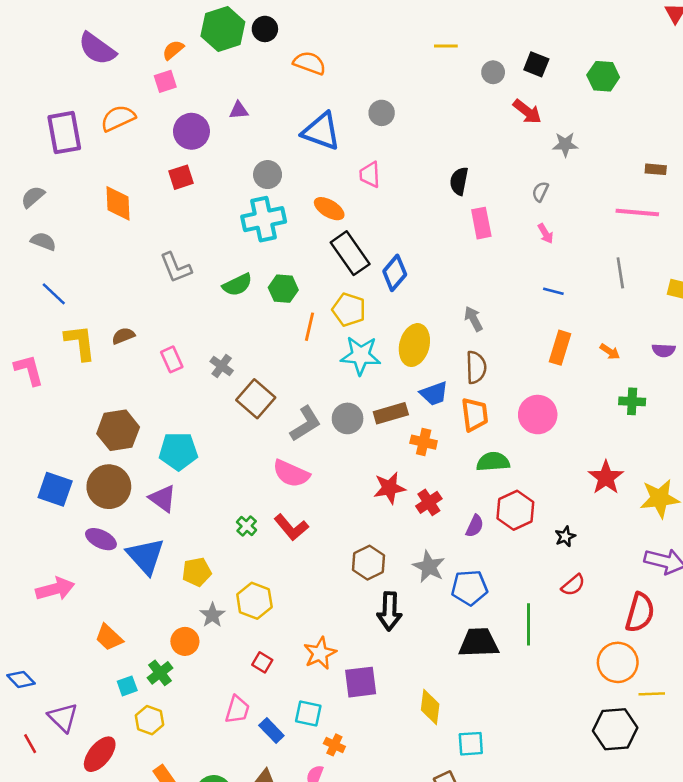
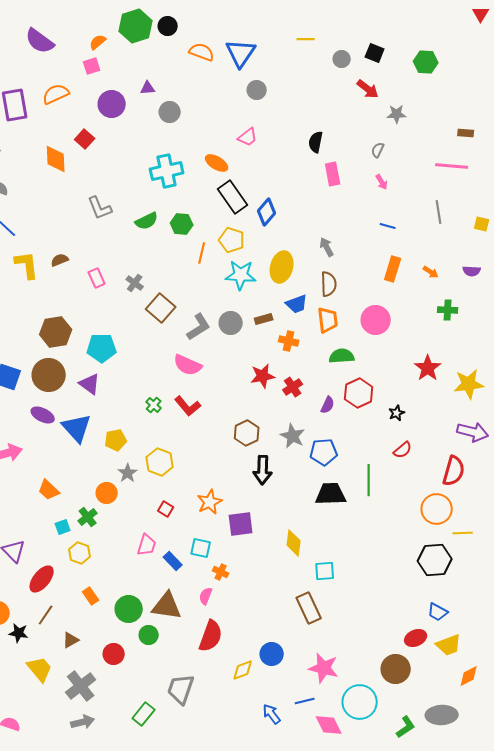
blue triangle: (321, 131) -> (241, 53), moved, turned 44
gray circle: (268, 175) -> (170, 112), moved
pink trapezoid: (370, 175) -> (248, 137), turned -125
red square: (181, 177) -> (85, 139), moved, turned -30
brown rectangle: (391, 413) -> (264, 319), size x0.7

